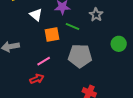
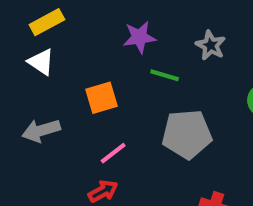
white triangle: (36, 15) -> (41, 62), moved
orange square: (52, 35) -> (101, 98), moved

